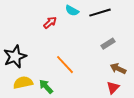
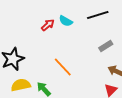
cyan semicircle: (72, 11) -> (66, 21), moved

